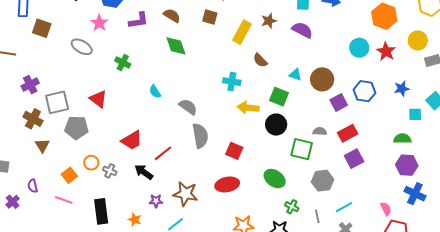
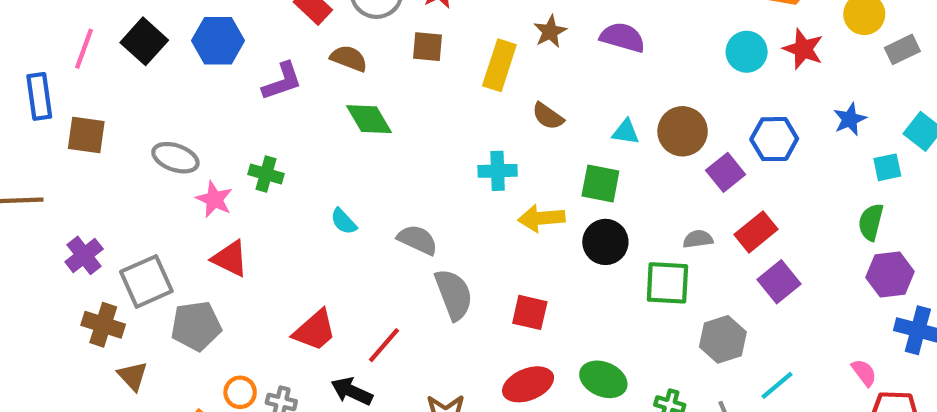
pink star: (99, 23) -> (214, 199), moved
green semicircle: (402, 139) -> (871, 222), turned -66
green ellipse: (275, 179) -> (603, 379), moved

